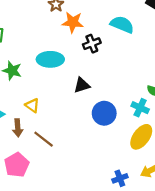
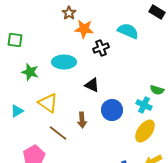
black triangle: (82, 85) -> (92, 85), turned 42
yellow triangle: (32, 105) -> (48, 103), size x1.5
brown arrow: (18, 128) -> (82, 120), moved

